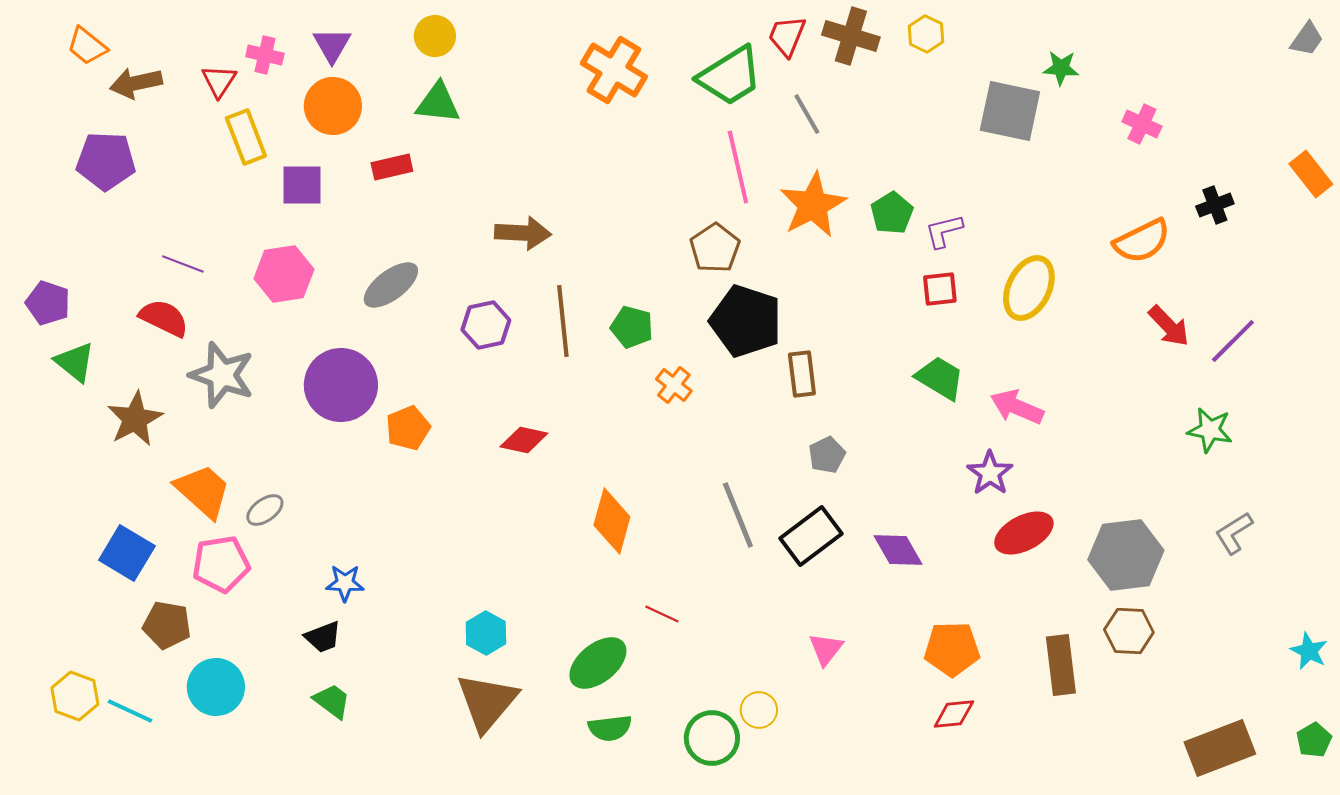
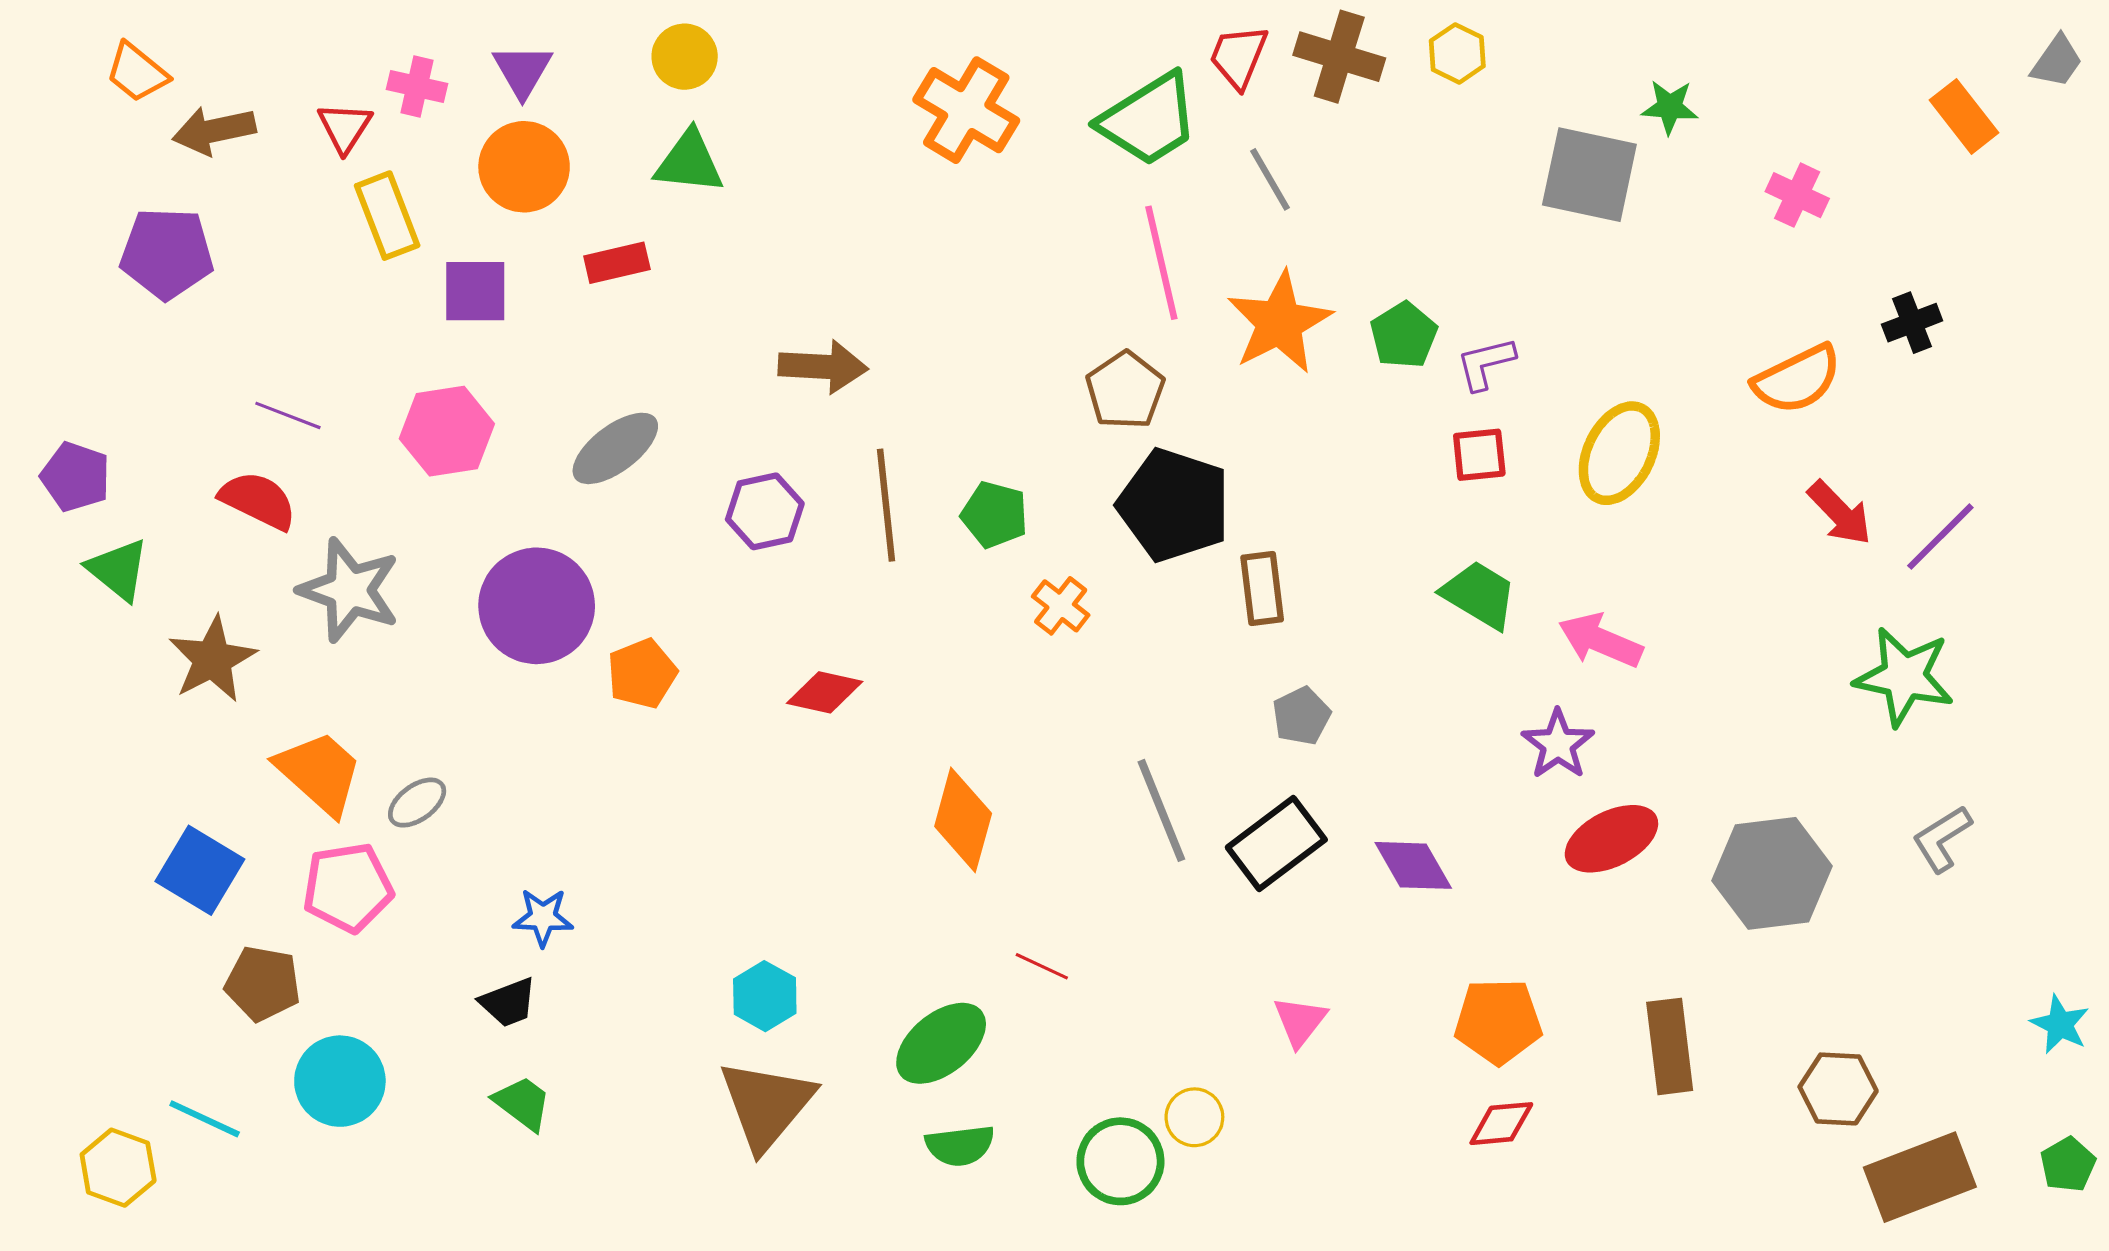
orange rectangle: (1311, 174) -> (1964, 116), moved
green star: (1210, 430) -> (1904, 677), size x1.4
brown hexagon: (1129, 631) -> (1838, 1089), moved
yellow hexagon: (75, 696) -> (118, 1168), moved

